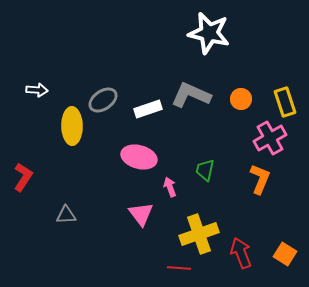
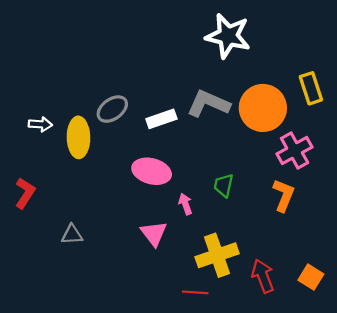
white arrow: (37, 90) -> (40, 124), moved
orange circle: (241, 99) -> (263, 108), size x2.0
yellow rectangle: (285, 102) -> (311, 88), moved

